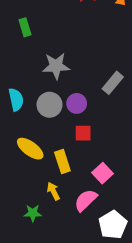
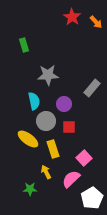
cyan semicircle: (16, 100) -> (34, 101), moved
gray circle: (50, 105) -> (46, 121), moved

